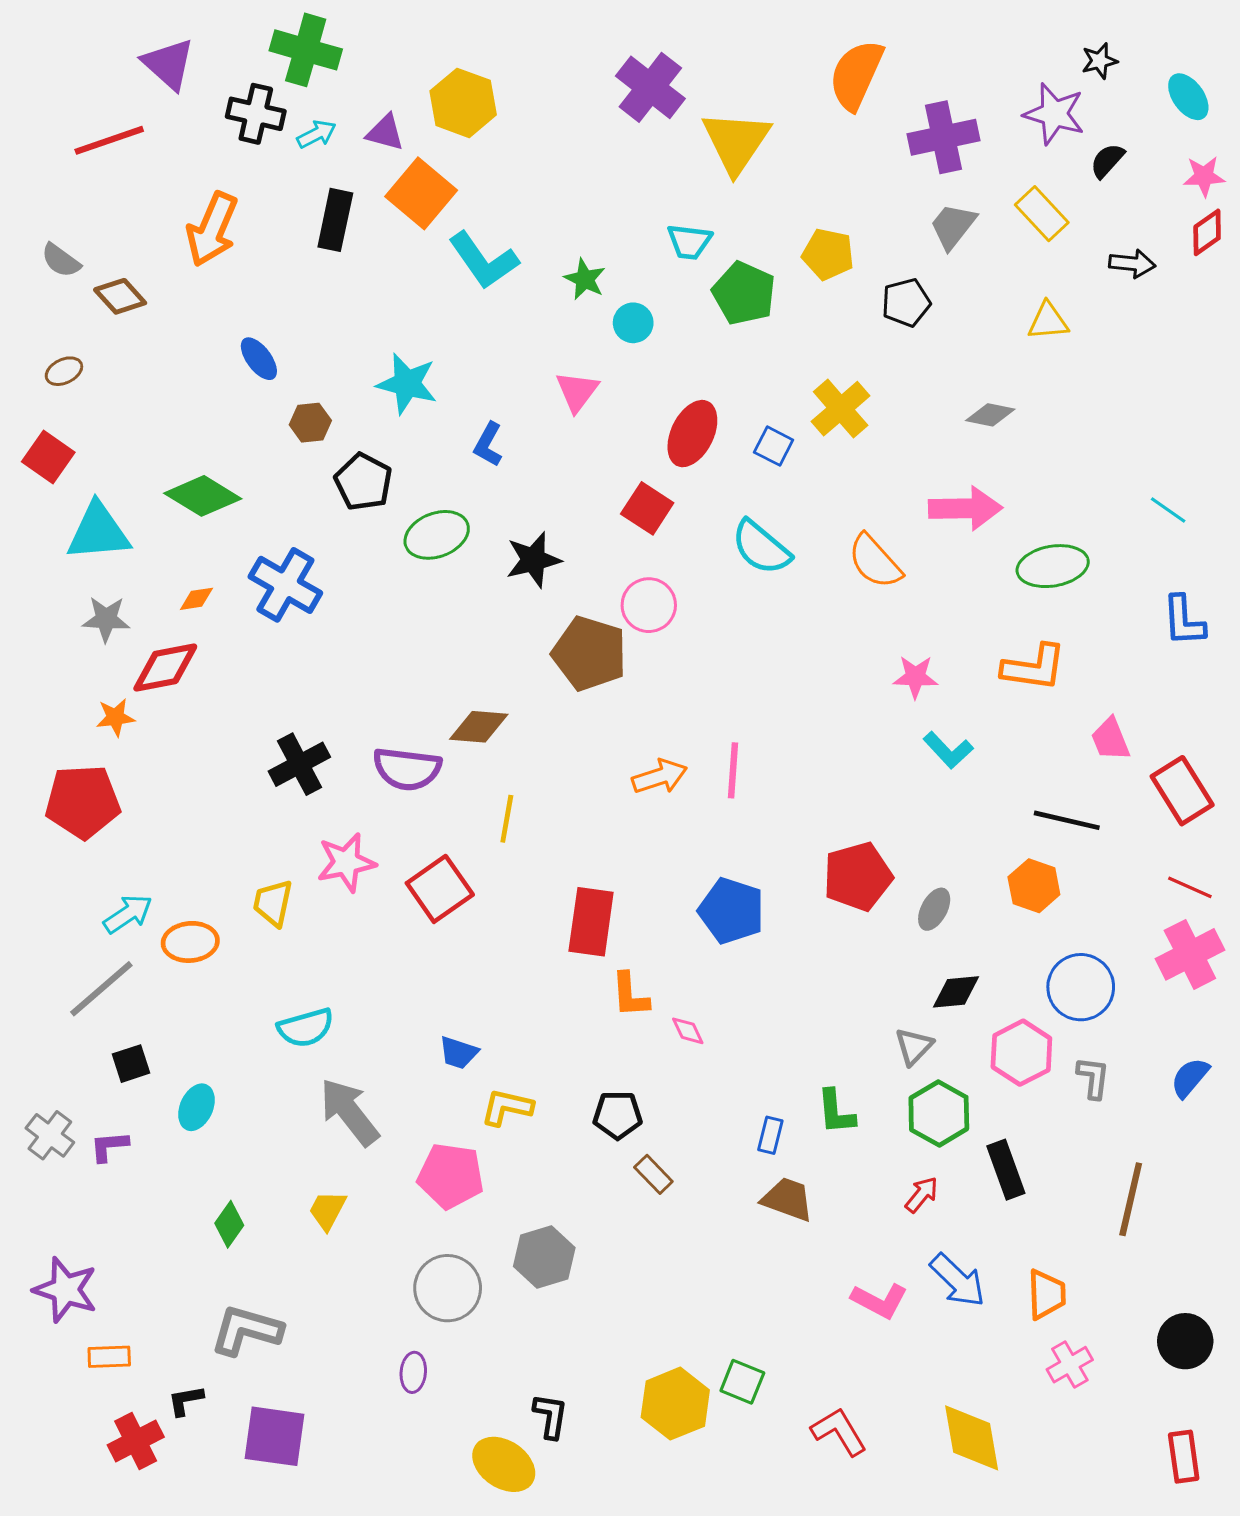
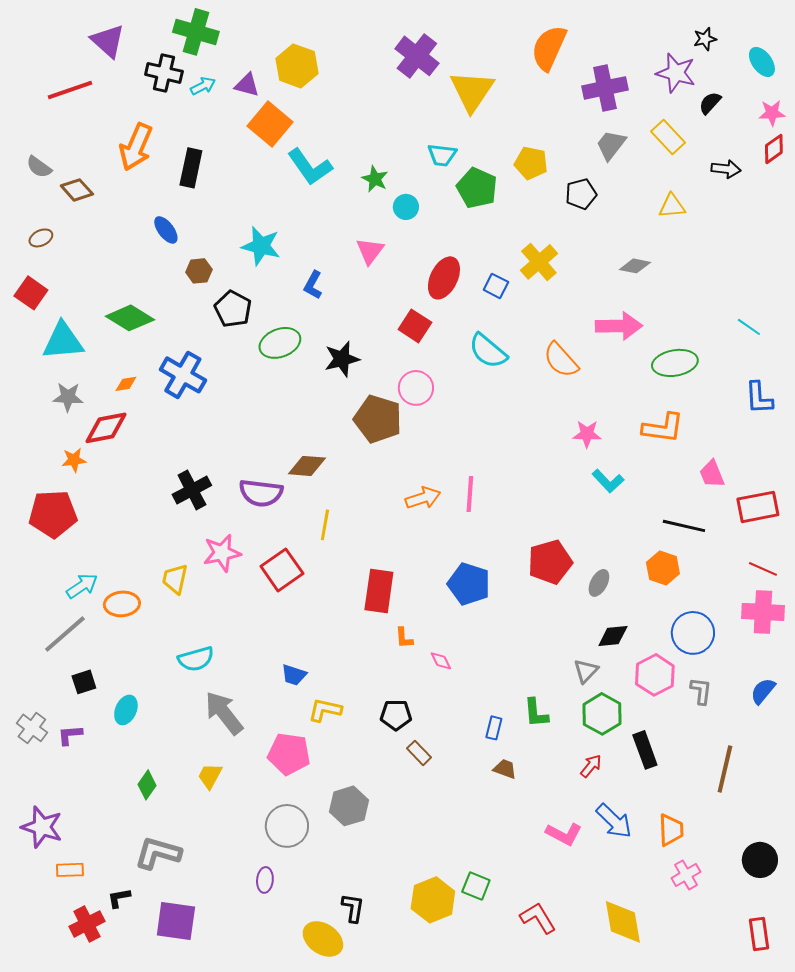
black rectangle: (335, 220) -> (191, 168), moved
red rectangle: (1182, 791) -> (758, 507), turned -69
pink cross: (1190, 954) -> (763, 612), turned 30
orange L-shape: (630, 995) -> (404, 638), size x0.7
brown trapezoid: (788, 1199) -> (505, 769), size x0.7

